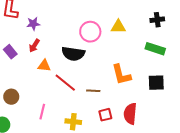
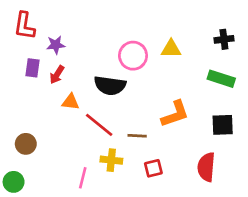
purple rectangle: (10, 52) -> (33, 68), moved, turned 48
orange L-shape: (121, 75) -> (175, 114), turned -95
pink line: (42, 112) -> (83, 178), moved
red semicircle: (130, 114) -> (206, 167), moved
yellow cross: (73, 122) -> (111, 160), moved

